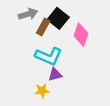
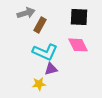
black square: (58, 18) -> (79, 17), moved, turned -36
pink diamond: (81, 35) -> (78, 45), moved, turned -45

